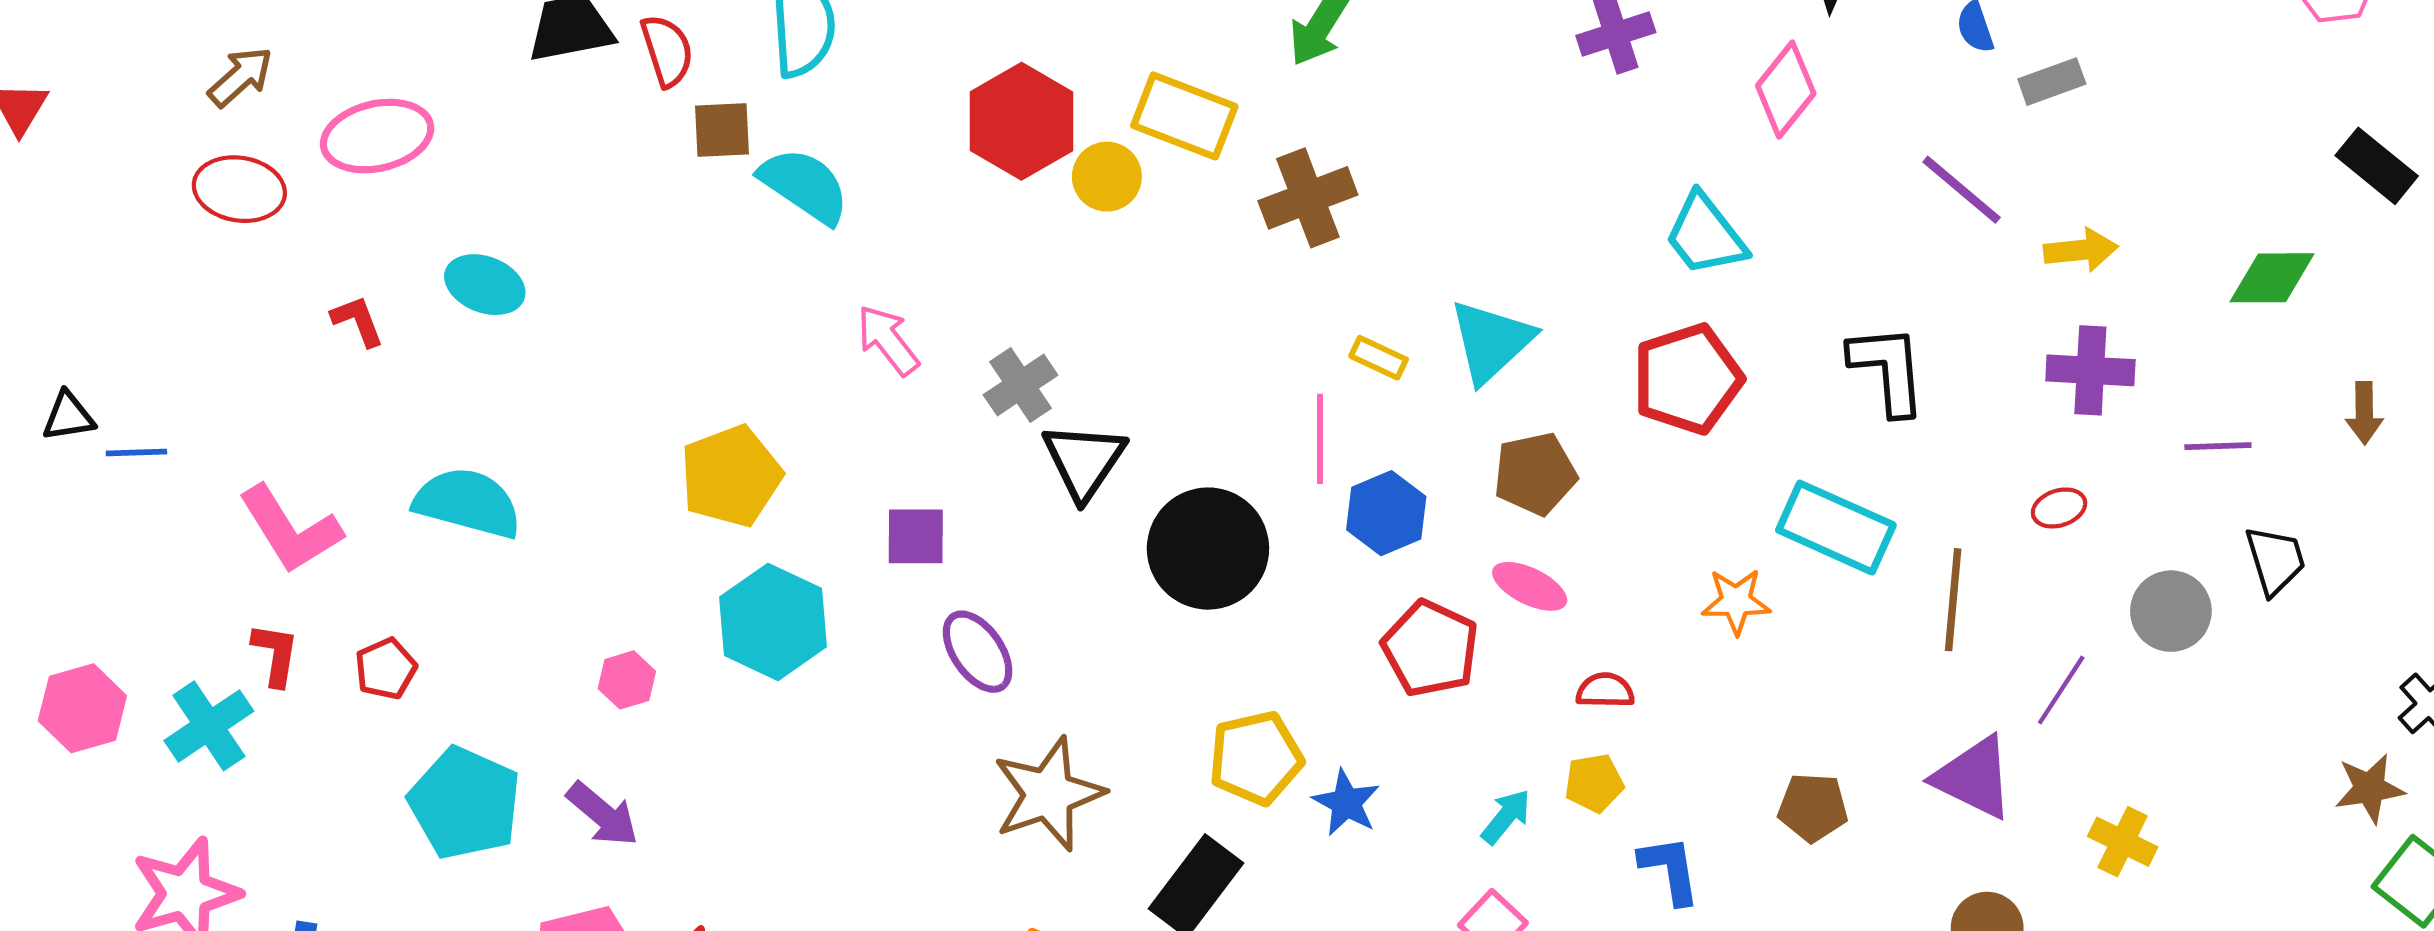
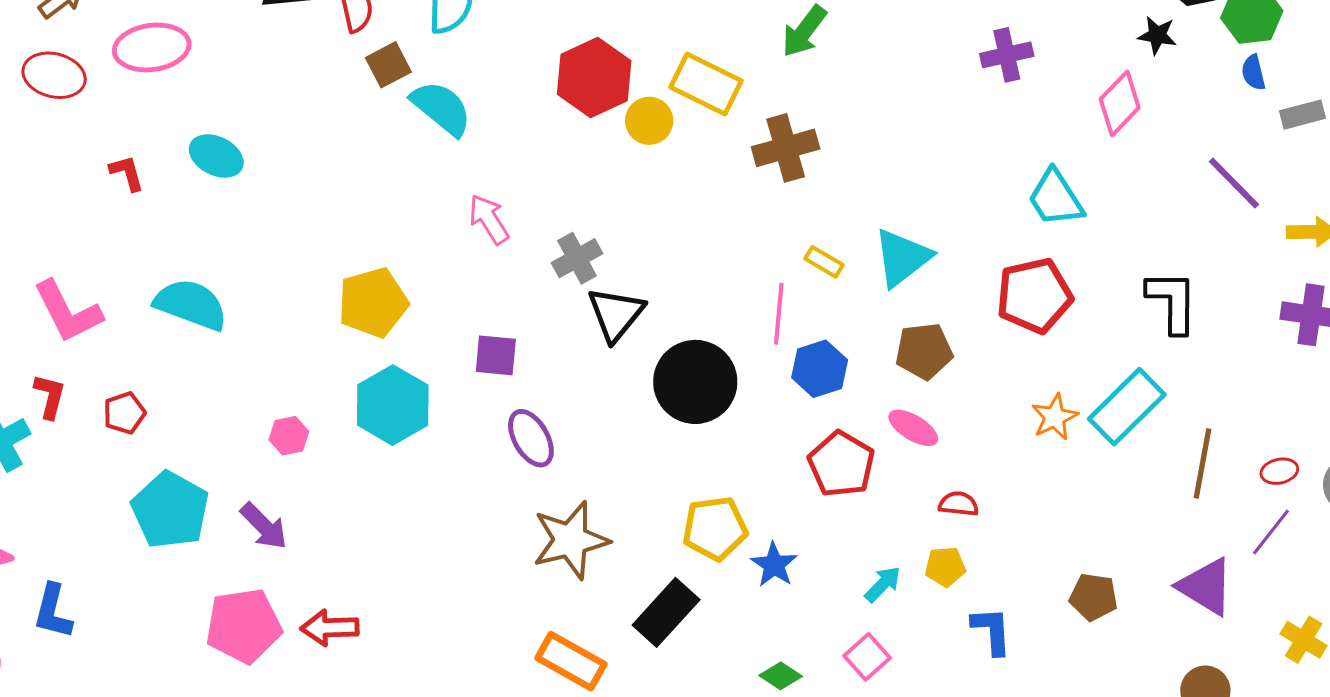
brown square: (722, 130) -> (388, 65), turned -30
red ellipse: (2059, 508) -> (1279, 471), moved
cyan rectangle: (1836, 528) -> (1127, 407), turned -74
orange star: (1736, 601) -> (1055, 417), moved, turned -30

